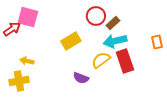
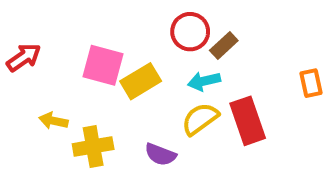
pink square: (28, 17) -> (103, 65), moved
cyan arrow: (115, 41) -> (204, 81), moved, size x0.7
yellow cross: (19, 81) -> (93, 147), moved

